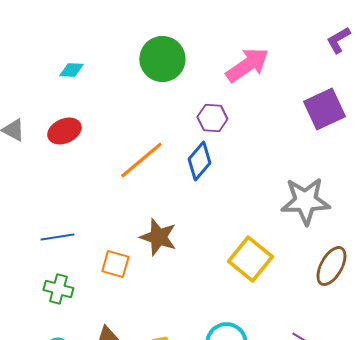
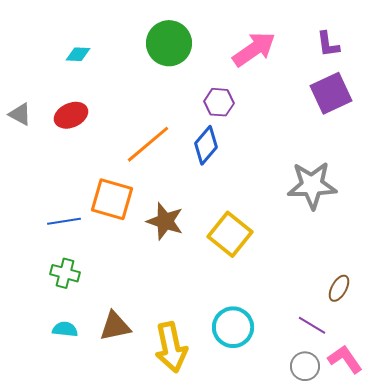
purple L-shape: (338, 40) -> (328, 44), moved, turned -68
yellow square: (250, 259) -> (230, 234), moved
orange square: (115, 264) -> (112, 199), moved, size x1.5
brown ellipse: (331, 266) -> (339, 288), moved, size x0.7

